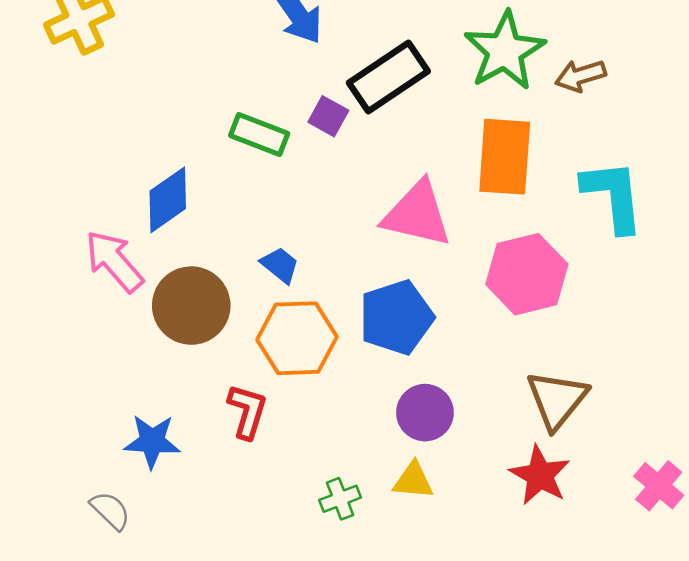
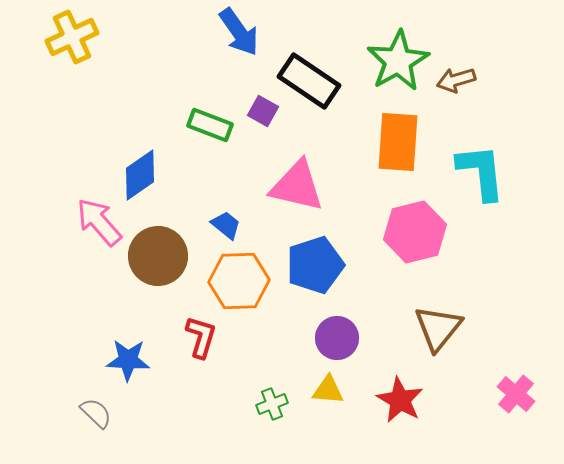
black rectangle: (388, 77) -> (309, 81), turned 68
pink triangle: (417, 214) -> (297, 186), moved
red star: (540, 475) -> (400, 400), moved

